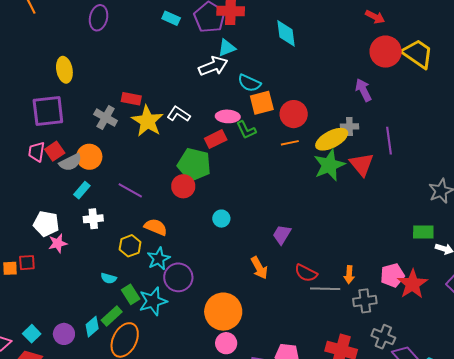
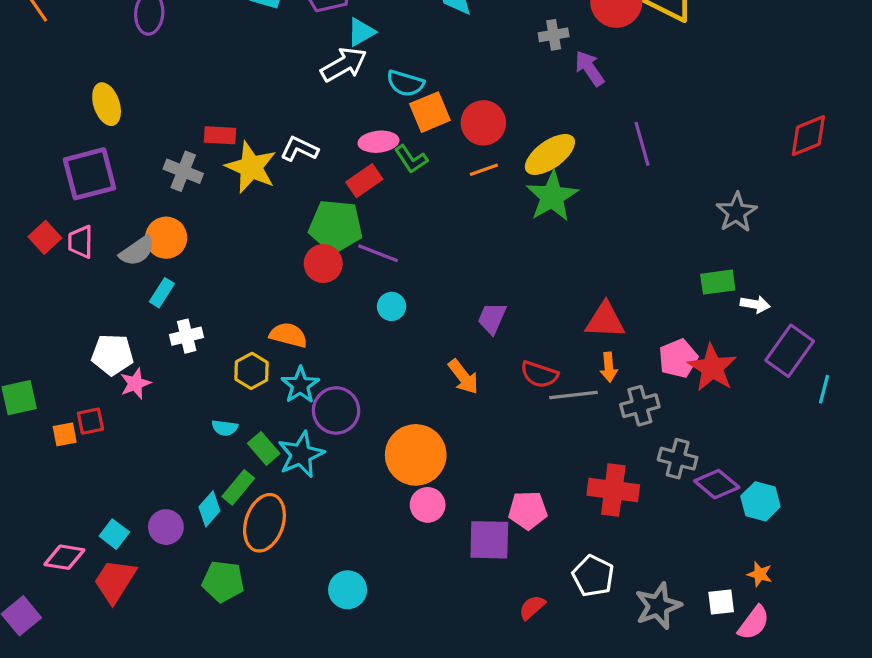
gray cross: (349, 126) -> (554, 35), moved
red square: (55, 151) -> (45, 237), moved
red triangle: (362, 164) -> (605, 320), moved, turned -40
purple line: (130, 190) -> (378, 253), moved

